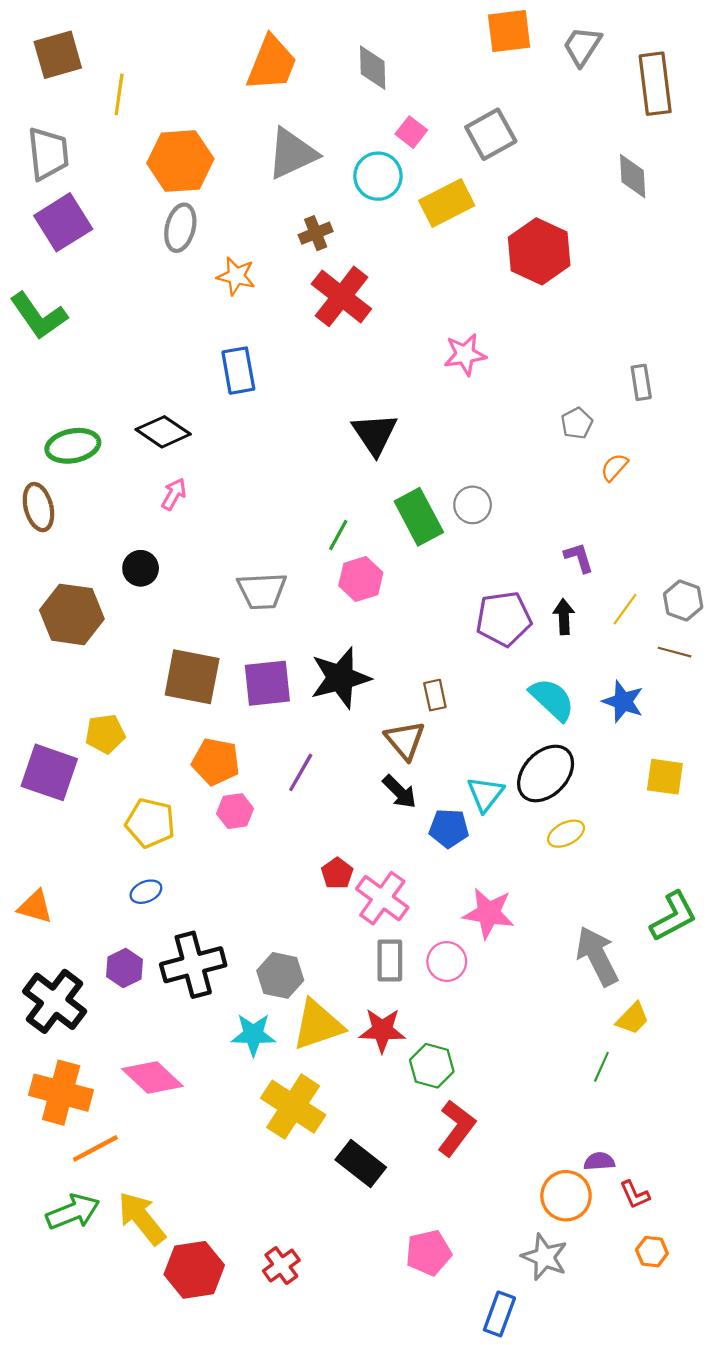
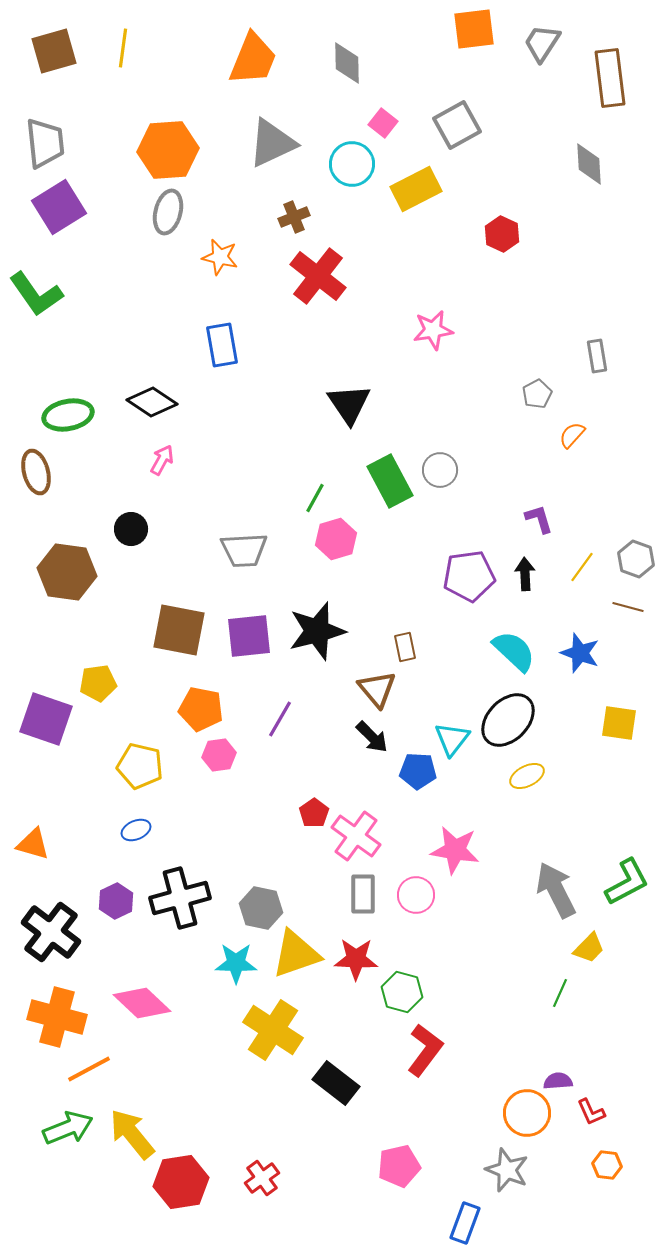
yellow line: (119, 94) -> (123, 48), moved
red hexagon: (539, 251) -> (502, 234), size x0.6
green L-shape: (673, 916) -> (627, 882), moved

